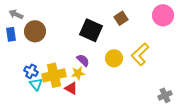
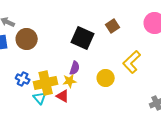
yellow circle: (114, 58) -> (106, 78), moved
purple semicircle: (83, 60) -> (75, 68), turned 64
cyan triangle: (36, 84) -> (40, 98), moved

